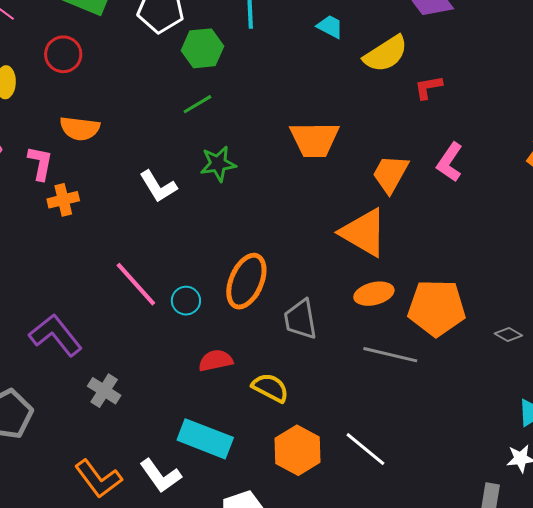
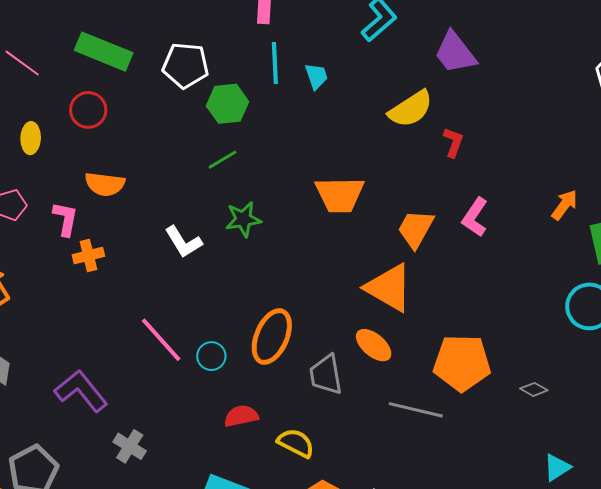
cyan trapezoid: (330, 27) -> (316, 76), moved, turned 44
red L-shape: (428, 87) -> (453, 142), turned 120
orange ellipse: (374, 294) -> (374, 345), moved, turned 54

